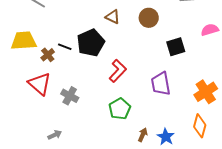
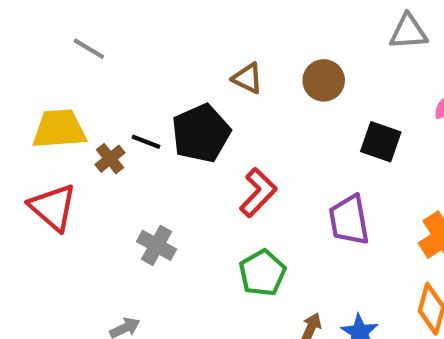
black square: (176, 47) -> (381, 142), turned 36
red triangle: (40, 84) -> (53, 207), moved

